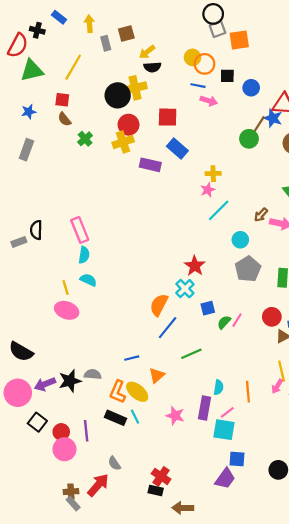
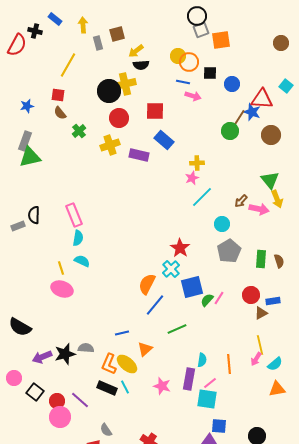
green triangle: (32, 70) -> (30, 157), moved
yellow cross: (123, 142) -> (110, 145), moved
blue square: (208, 308) -> (192, 287), size x1.6
pink circle: (18, 393) -> (14, 378), moved, size x0.6
purple line: (86, 431) -> (80, 400), turned -42

